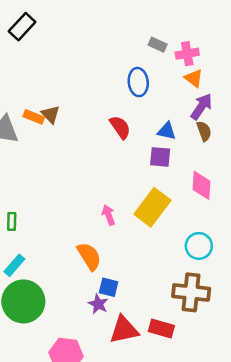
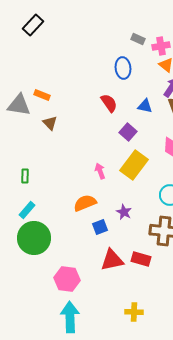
brown triangle: (50, 114) -> (50, 123), moved
purple square: (160, 157) -> (128, 132), moved, turned 36
orange semicircle: (89, 256) -> (85, 203), turned -80
blue square: (109, 287) -> (100, 227), turned -35
purple star: (98, 304) -> (124, 212), moved

